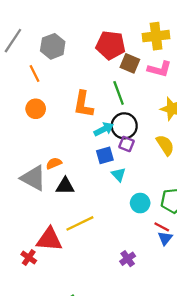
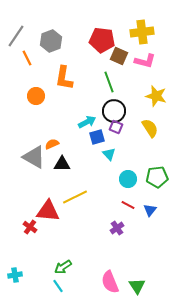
orange line: (35, 74) -> (27, 58), moved
orange L-shape: (83, 104) -> (64, 78), moved
cyan arrow: (104, 129) -> (87, 122), moved
red line: (162, 227) -> (128, 205), moved

